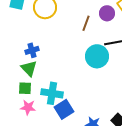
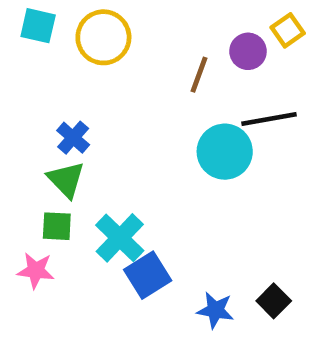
blue cross: (32, 50) -> (73, 138), turned -32
cyan cross: (52, 93) -> (120, 238), turned 35
pink star: (28, 107) -> (36, 271), moved

